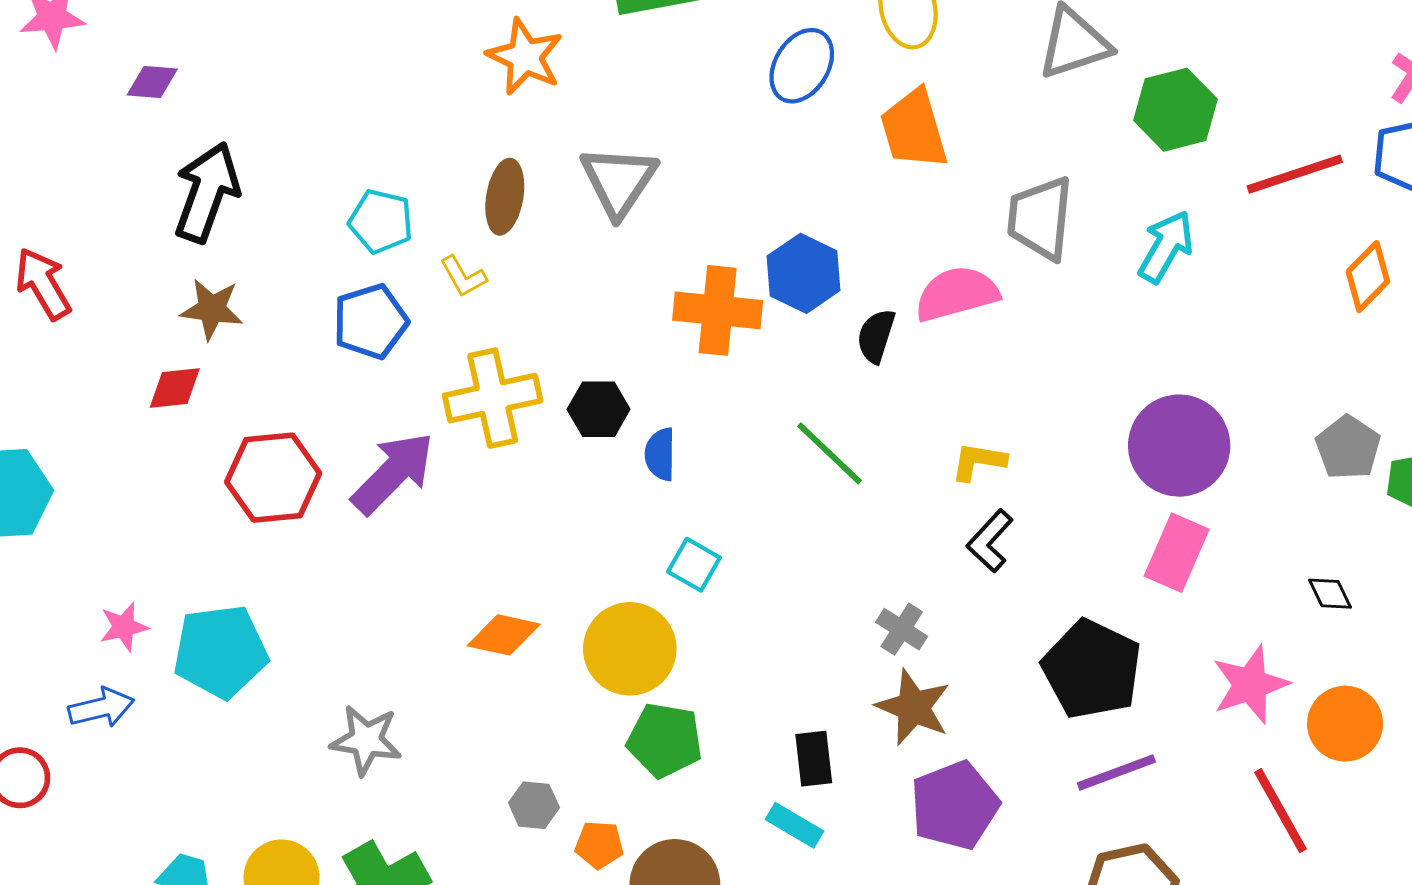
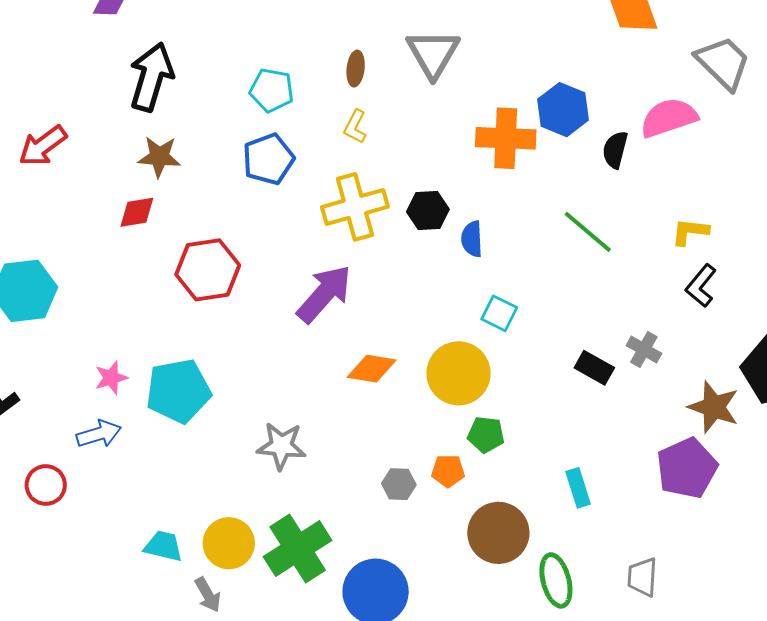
brown ellipse: (505, 197) -> (356, 69), size x0.7
gray trapezoid: (1040, 218) -> (723, 63), turned 132
yellow L-shape: (463, 276) -> (355, 127), moved, turned 60
red arrow: (43, 284) -> (43, 146), turned -93
purple arrow: (393, 473) -> (324, 294), moved
brown star: (913, 707) -> (714, 407), moved
green pentagon: (665, 740) -> (486, 435), size x0.7
black rectangle: (814, 759) -> (594, 368), moved, turned -51
cyan rectangle: (795, 825) -> (578, 488), turned 45
orange pentagon: (599, 845) -> (448, 471), moved

